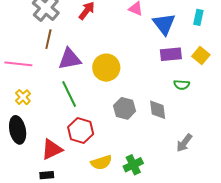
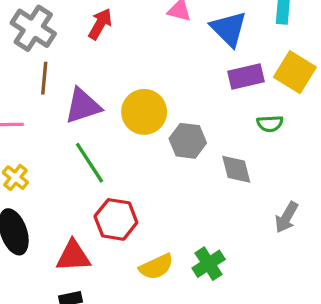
yellow square: (201, 56) -> (295, 72), size x1.4
gray hexagon: (125, 108) -> (188, 141), moved
red triangle: (52, 149) -> (73, 256), turned 30

